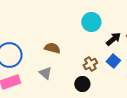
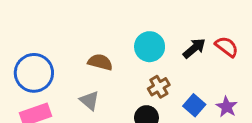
cyan circle: (91, 22) -> (150, 47), moved
blue square: (113, 61) -> (194, 105), moved

